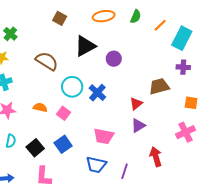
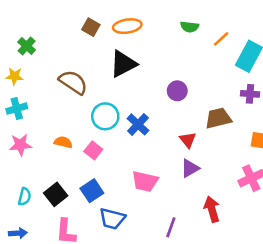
orange ellipse: (104, 16) -> (127, 26), moved
green semicircle: (136, 17) -> (190, 27), turned 72
purple circle: (114, 59) -> (177, 91), moved
red triangle: (136, 104) -> (188, 140), turned -32
cyan semicircle: (11, 141) -> (25, 197), moved
blue trapezoid: (96, 165) -> (112, 219), moved

